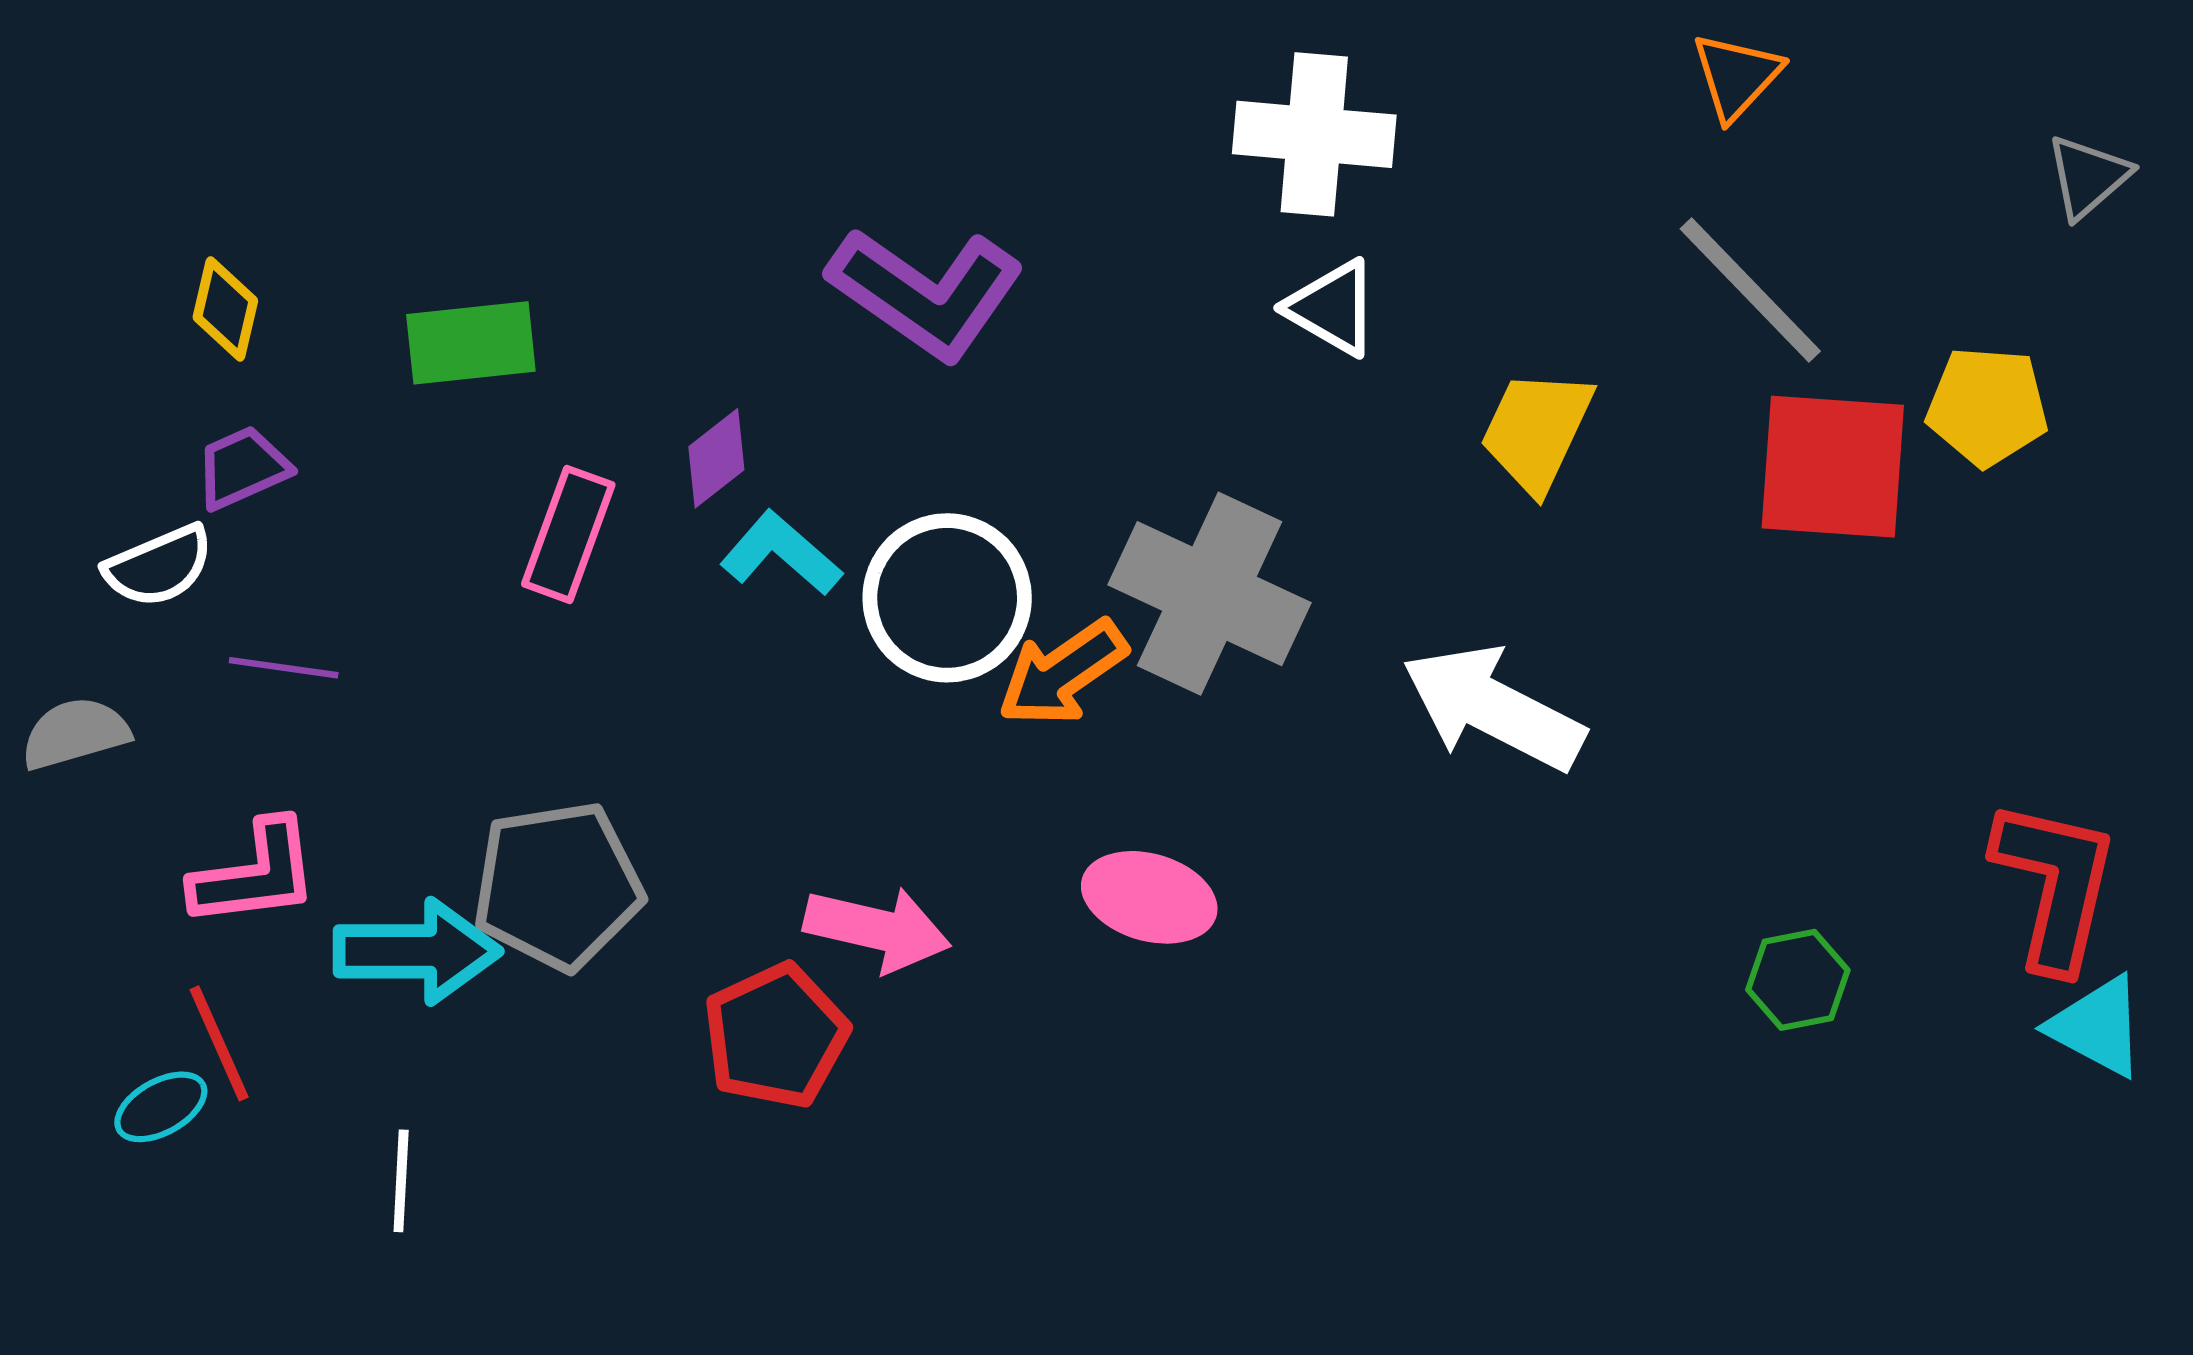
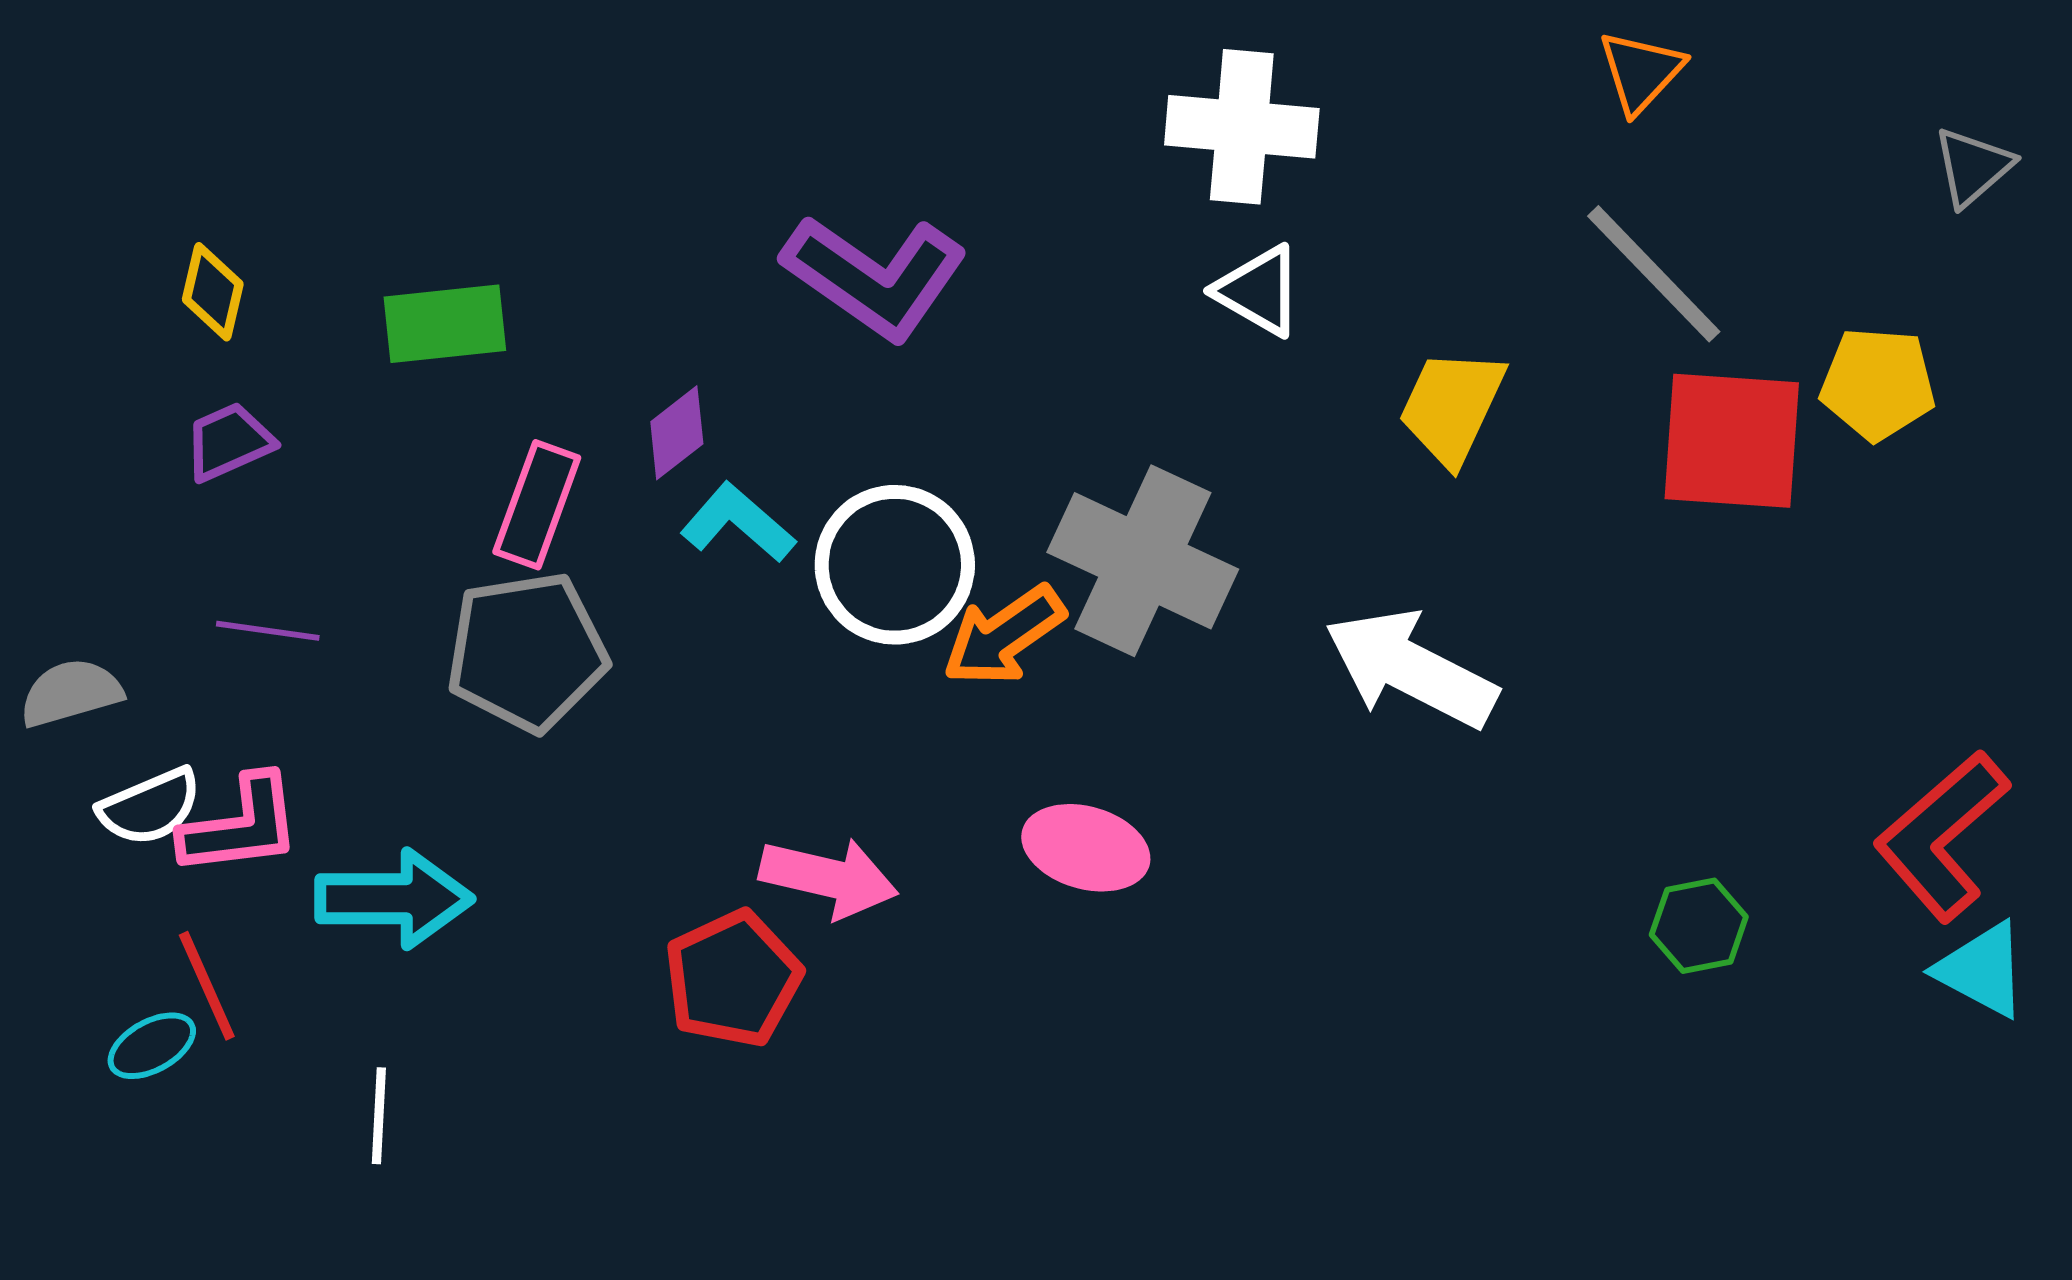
white semicircle: (159, 566) -> (150, 807), moved
red L-shape: (2055, 885) -> (1942, 836), turned -144
gray pentagon: (558, 886) -> (527, 652), moved

